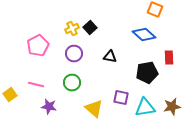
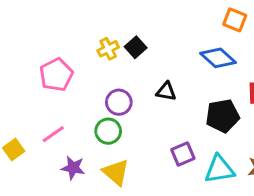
purple circle: (74, 54) -> (119, 102), moved
pink line: (36, 85) -> (53, 134), turned -49
purple square: (121, 98) -> (183, 154), turned -35
yellow triangle: (94, 109) -> (116, 172), moved

